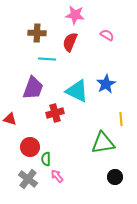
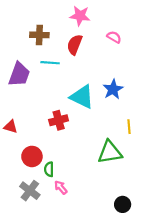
purple trapezoid: (33, 88) -> (19, 74), moved
black circle: (115, 177) -> (123, 204), moved

